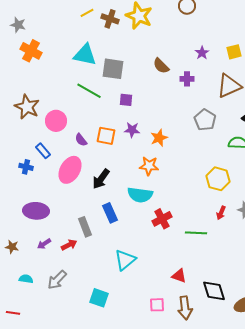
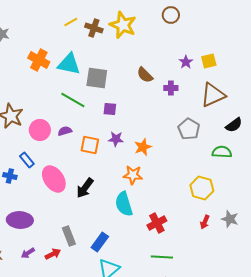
orange cross: (31, 51) -> (39, 60), moved
yellow square: (234, 52) -> (209, 61), moved
purple semicircle: (81, 140) -> (65, 131), moved, turned 112
pink ellipse: (70, 170) -> (54, 179), turned -64
cyan semicircle: (140, 195) -> (124, 204), turned 65
blue rectangle: (110, 213) -> (100, 242), moved, turned 60
red cross: (162, 219) -> (157, 223), moved
green line: (196, 233) -> (162, 257), moved

